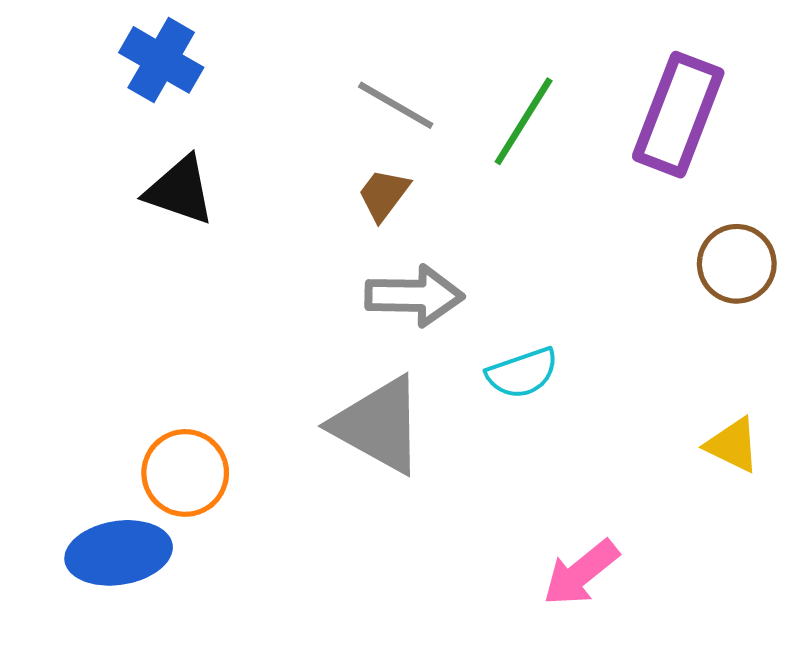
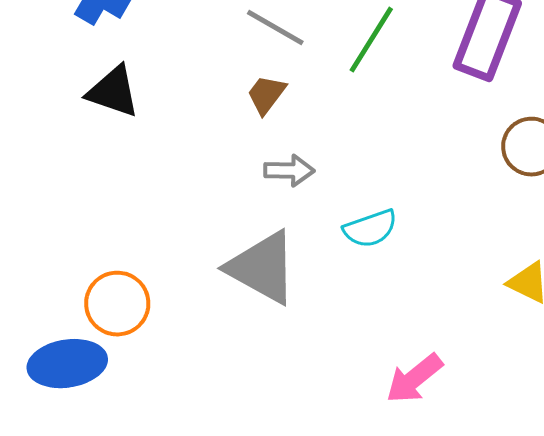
gray arrow: (414, 296) -> (289, 171), size x0.7

